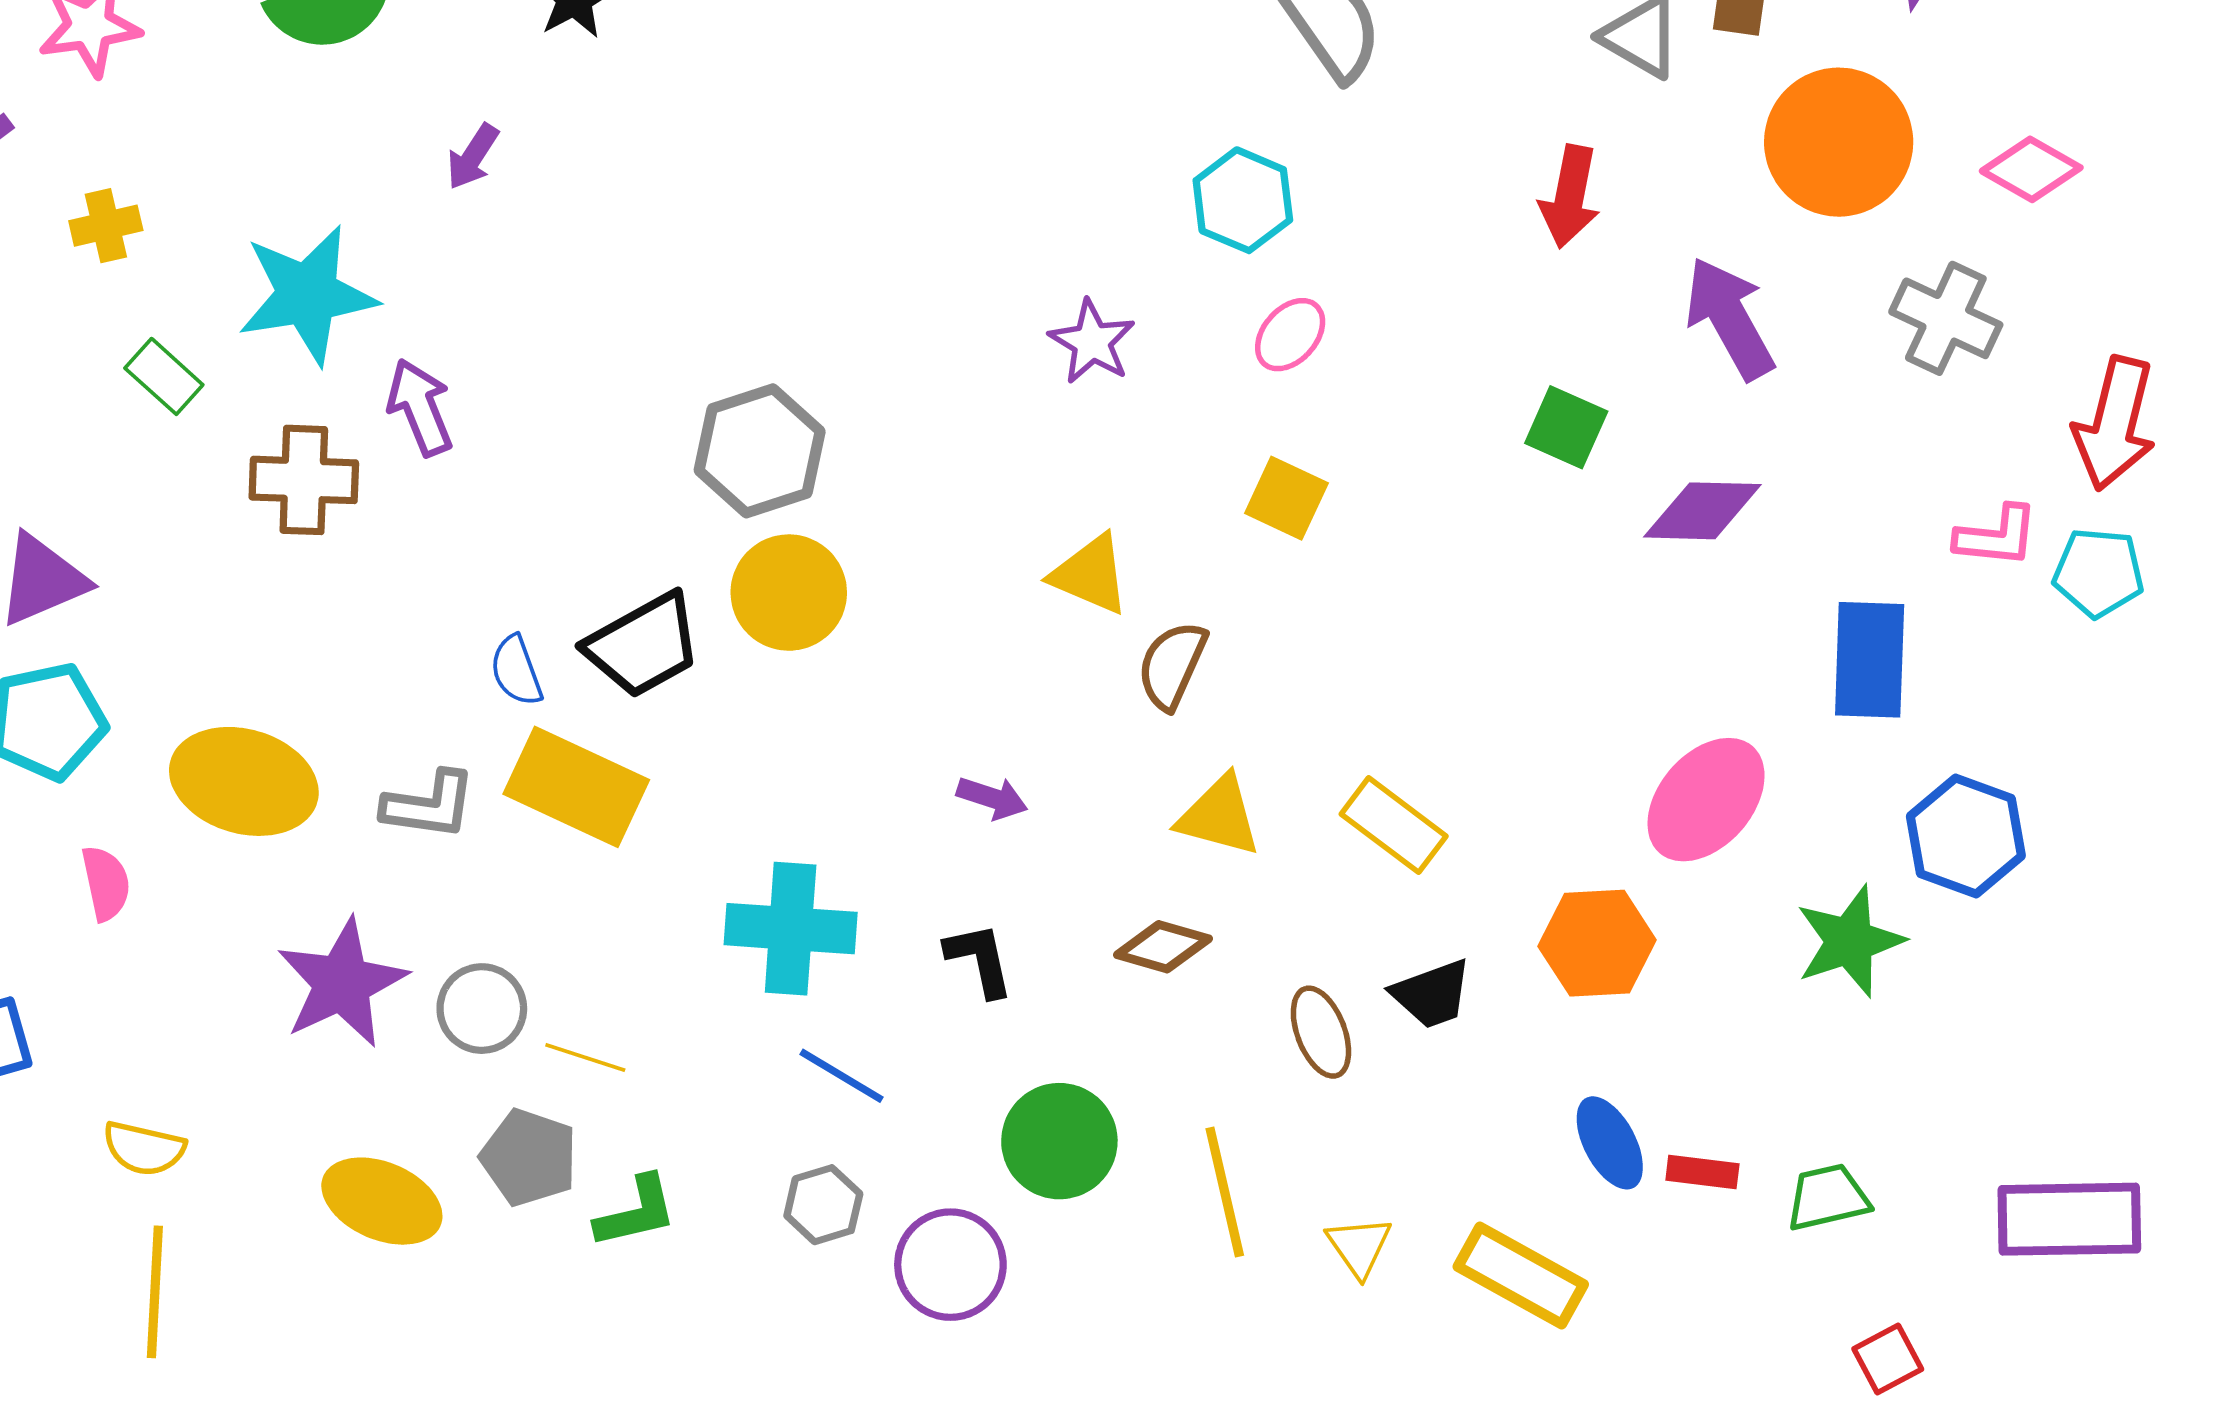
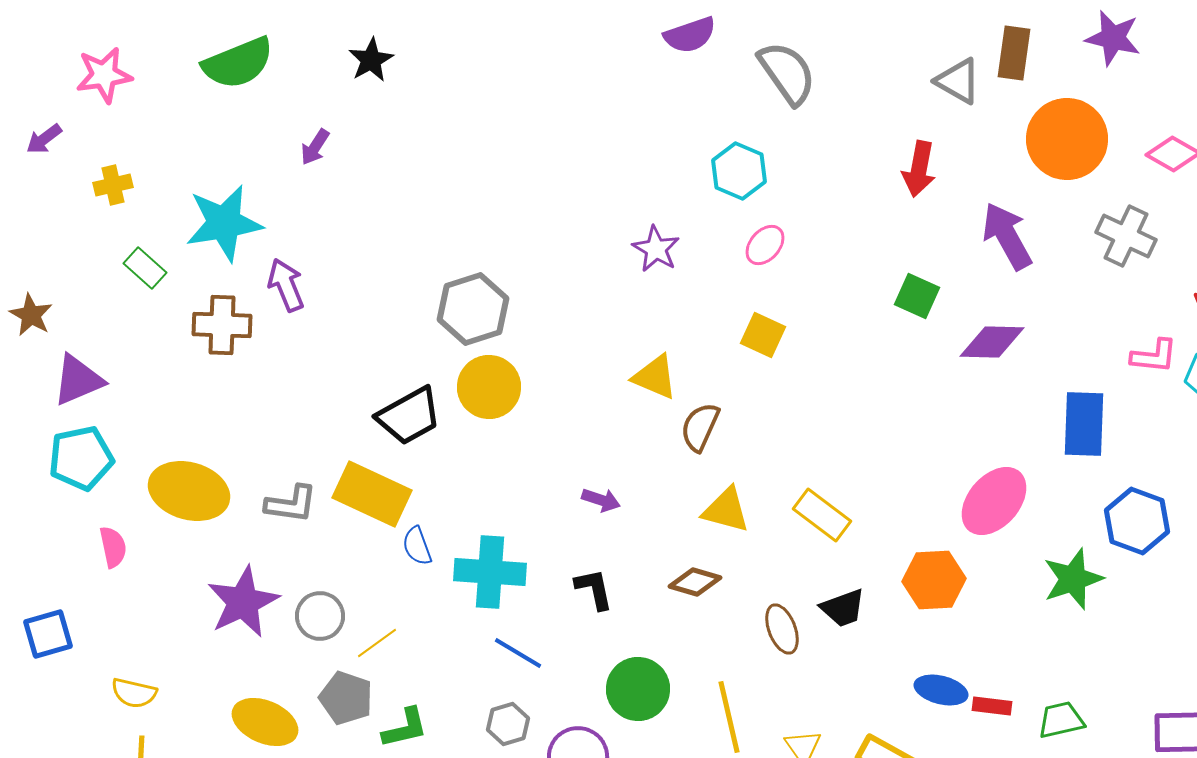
blue semicircle: (516, 671) -> (417, 546), moved
yellow line: (585, 1058) -> (377, 643), turned -54
blue ellipse: (1610, 1143) -> (941, 690), turned -48

